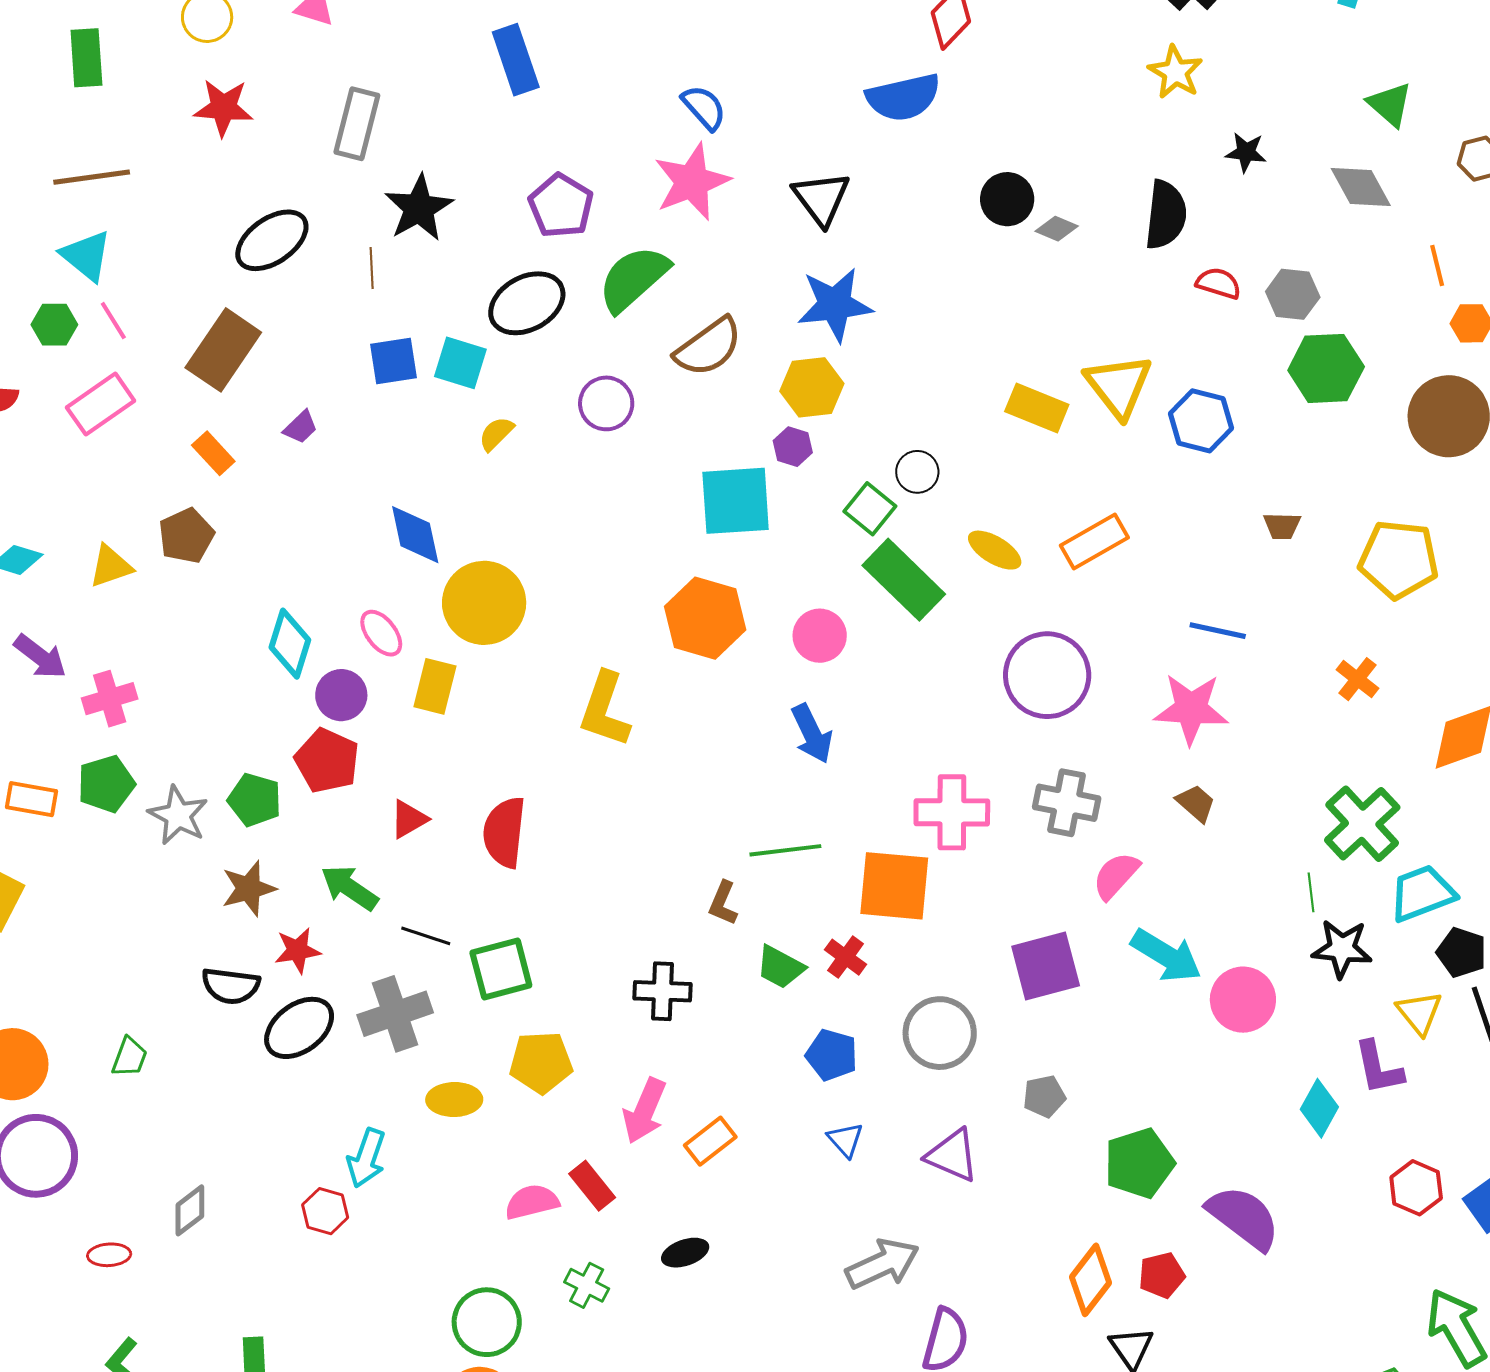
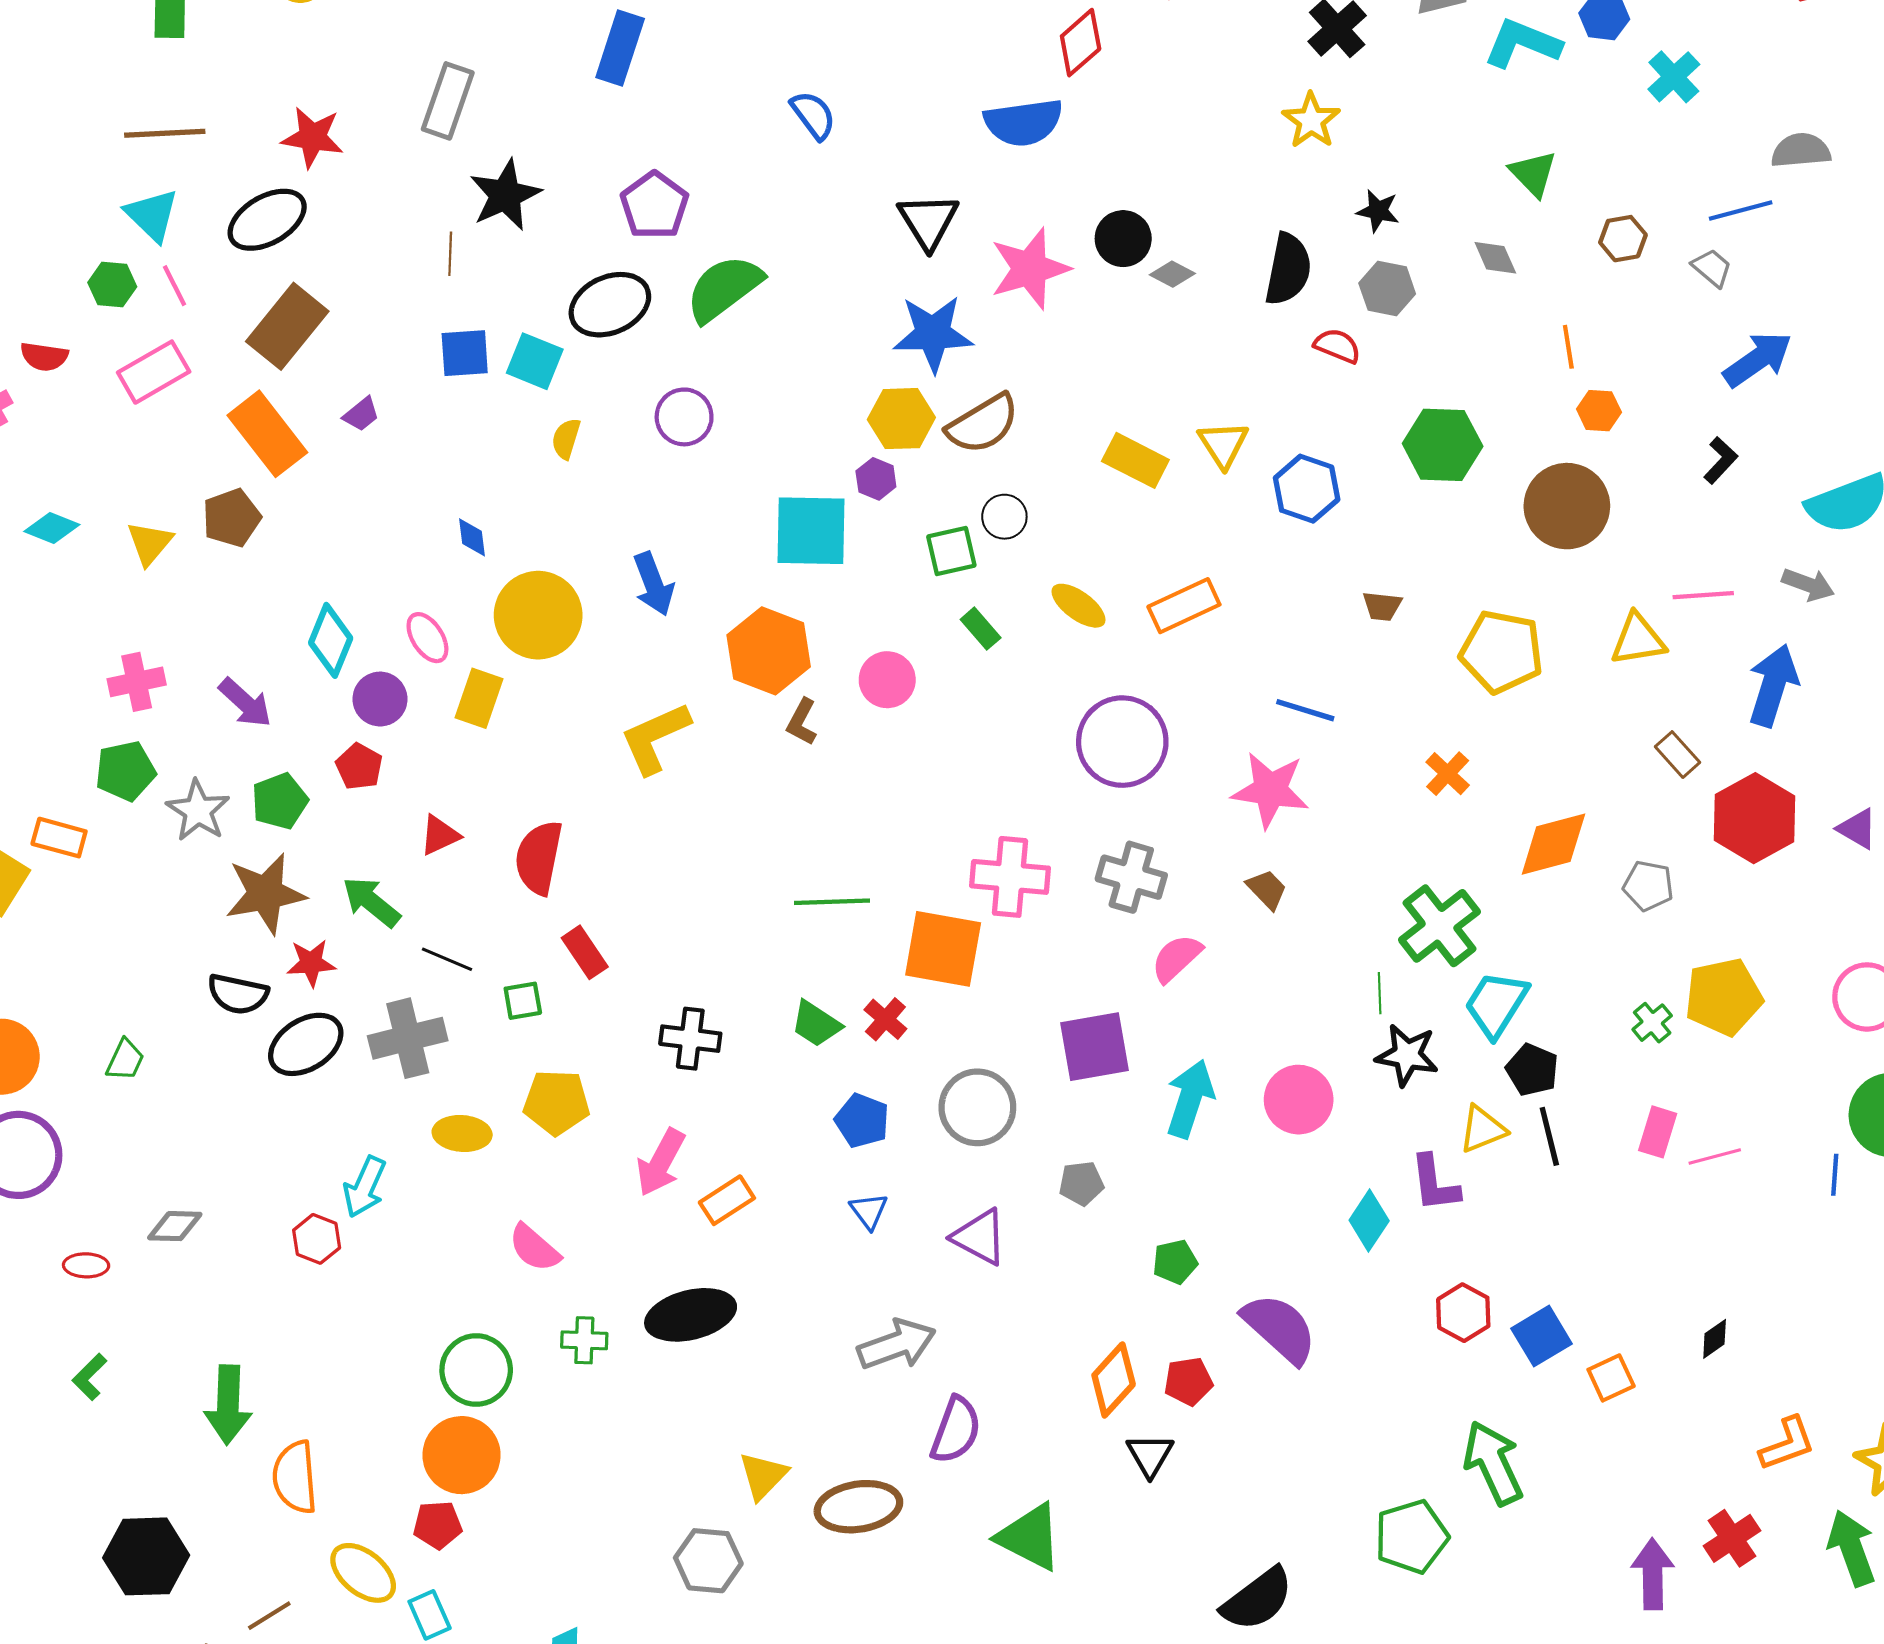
blue rectangle: (516, 60) -> (620, 48), turned 32
red star: (223, 108) -> (313, 137), moved
pink star: (692, 182) -> (1030, 269), moved
gray diamond: (1361, 187) -> (1495, 258), size x0.7
black ellipse: (272, 240) -> (267, 220), moved
gray hexagon: (1293, 294) -> (1387, 288), moved
brown semicircle: (708, 347) -> (983, 424), moved
yellow triangle: (1119, 386) -> (1223, 444), size x0.7
yellow semicircle: (496, 434) -> (566, 439), turned -33
orange rectangle: (213, 453) -> (267, 434), size x1.8
green square: (870, 509) -> (951, 551), turned 33
blue diamond: (415, 535) -> (472, 537), size x0.6
yellow triangle: (111, 566) -> (150, 543), turned -36
green rectangle: (904, 580) -> (981, 629), size x0.5
purple arrow: (40, 657) -> (245, 703), moved
yellow L-shape: (605, 710) -> (655, 738), turned 42
blue arrow: (812, 734) -> (654, 584), moved
red pentagon: (327, 761) -> (359, 767), size x0.7
orange rectangle: (32, 799) -> (59, 838), moved
green pentagon: (255, 800) -> (280, 801), turned 30
brown star: (249, 888) -> (265, 894), size x1.4
cyan trapezoid: (1422, 893) -> (1496, 1004), turned -42
brown L-shape: (723, 903) -> (802, 722), moved
cyan arrow: (1166, 956) -> (1190, 1099), moved, turned -108
green square: (501, 969) -> (523, 1001), size x0.6
yellow triangle: (1419, 1013) -> (1482, 1129), turned 42
green pentagon: (1139, 1163) -> (1175, 1262), size x0.6
red rectangle: (592, 1186) -> (585, 952), moved
pink semicircle: (532, 1202) -> (534, 1248), turned -130
gray diamond: (190, 1210) -> (175, 1226), turned 34
black ellipse: (685, 1253) -> (691, 1315), size x1.8
green cross: (587, 1285) -> (584, 1340), turned -30

